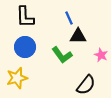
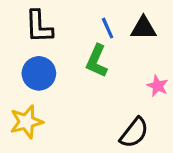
black triangle: (78, 36) -> (143, 28), moved
green L-shape: (62, 55) -> (97, 61), moved, turned 60

